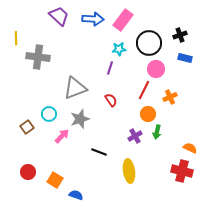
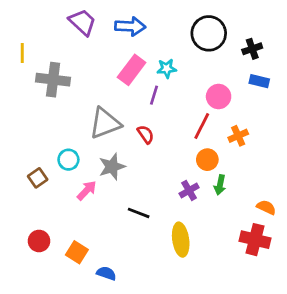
pink rectangle: (123, 20) -> (132, 70), moved
black circle: (149, 43) -> (209, 33), moved
red semicircle: (111, 100) -> (146, 134), moved

